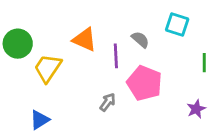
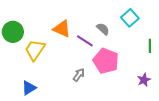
cyan square: (177, 25) -> (130, 18), turned 30
purple line: (116, 56) -> (85, 41), turned -54

